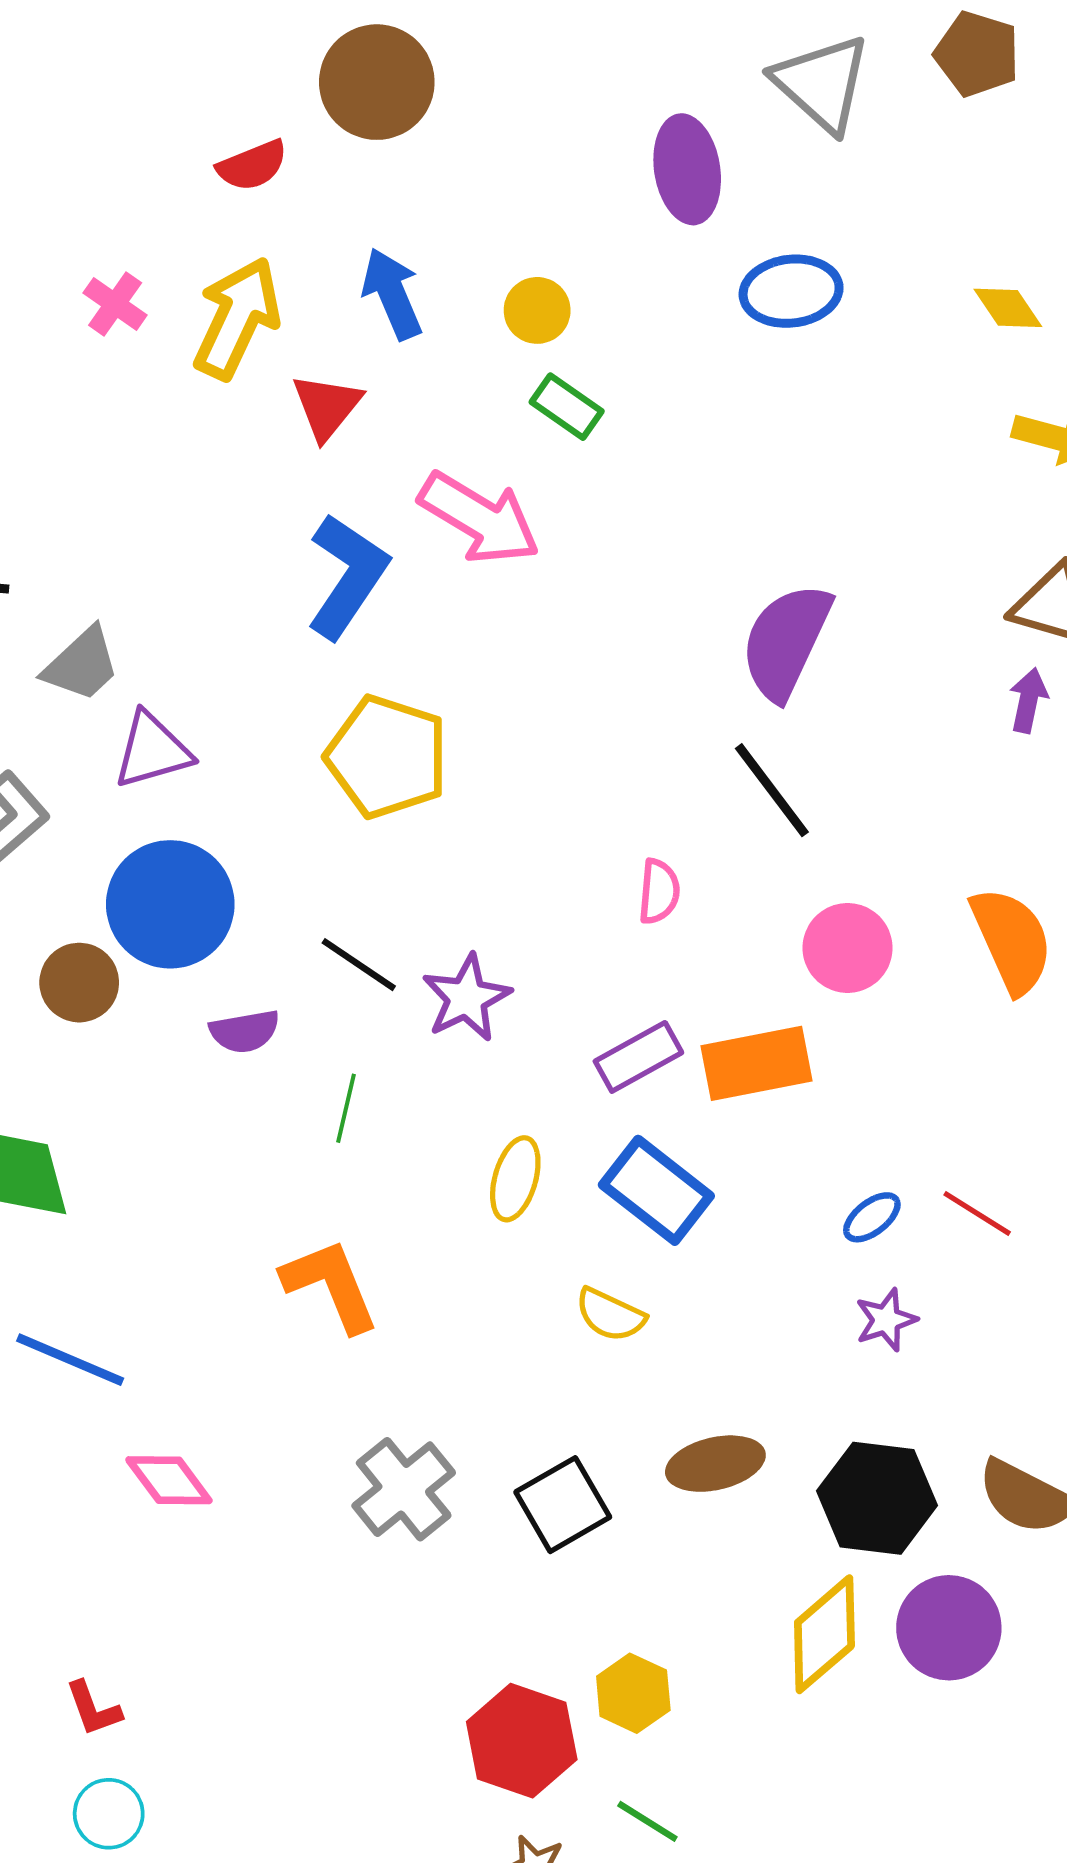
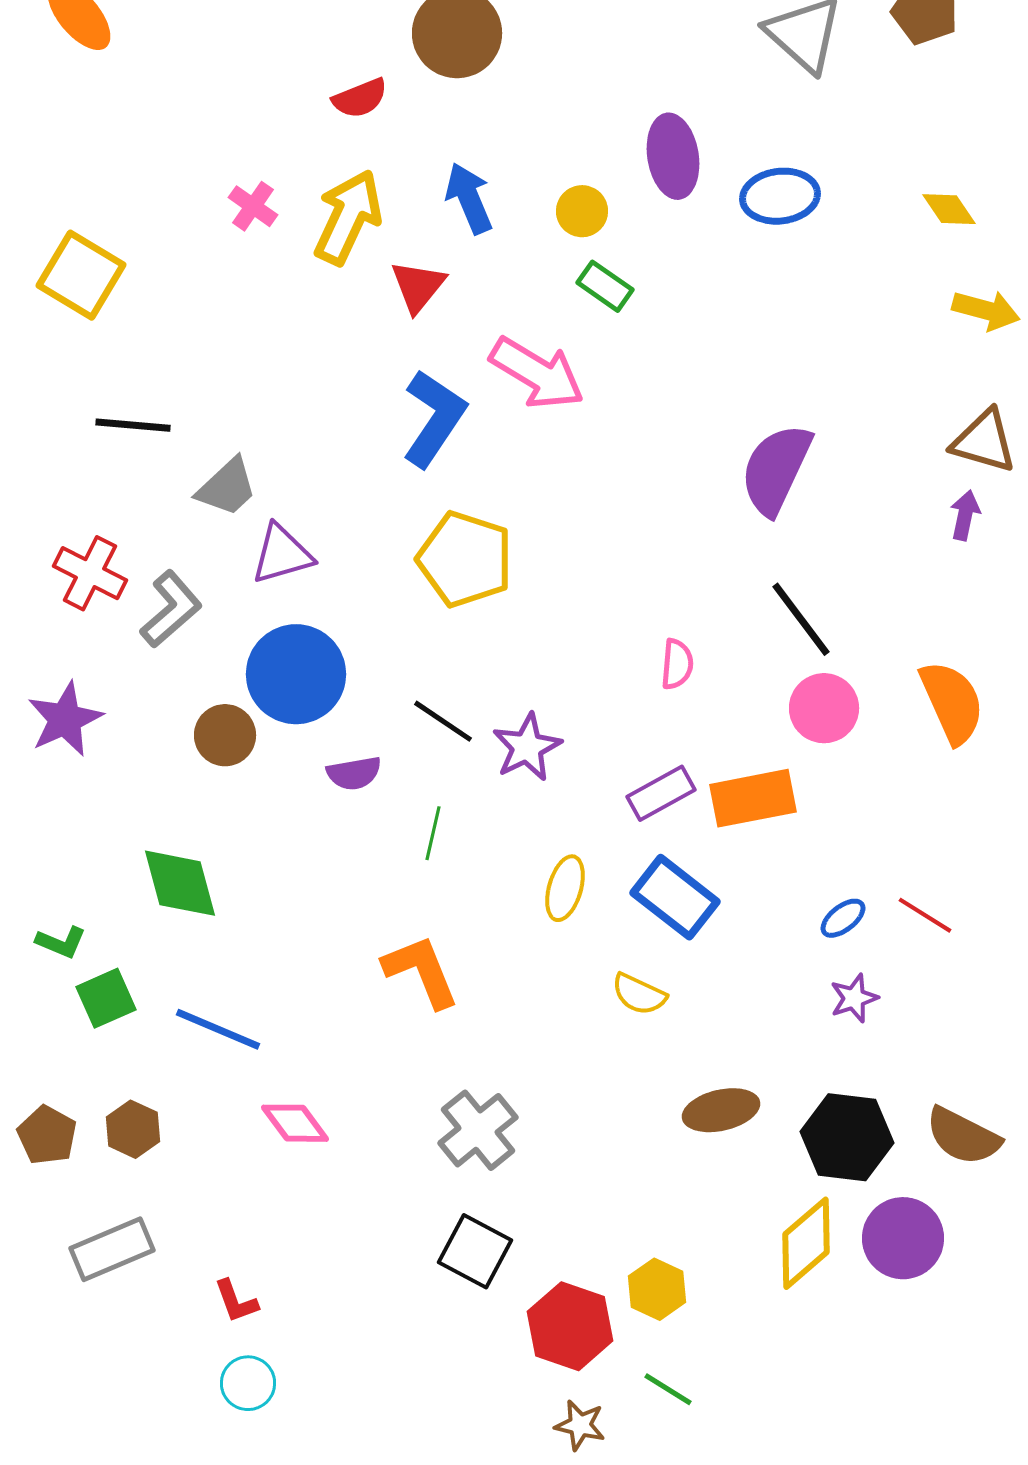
purple ellipse: (687, 169) -> (673, 156), moved
black line: (772, 790) -> (801, 619), moved
black square: (563, 1505) -> (475, 1251), moved, turned -32

